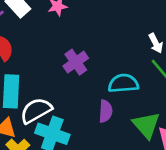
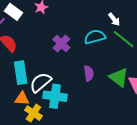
cyan semicircle: (123, 83) -> (95, 37), moved

